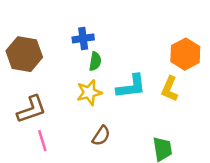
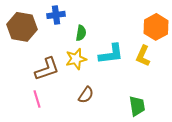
blue cross: (83, 38) -> (56, 15), moved
brown L-shape: (31, 109) -> (47, 69), moved

